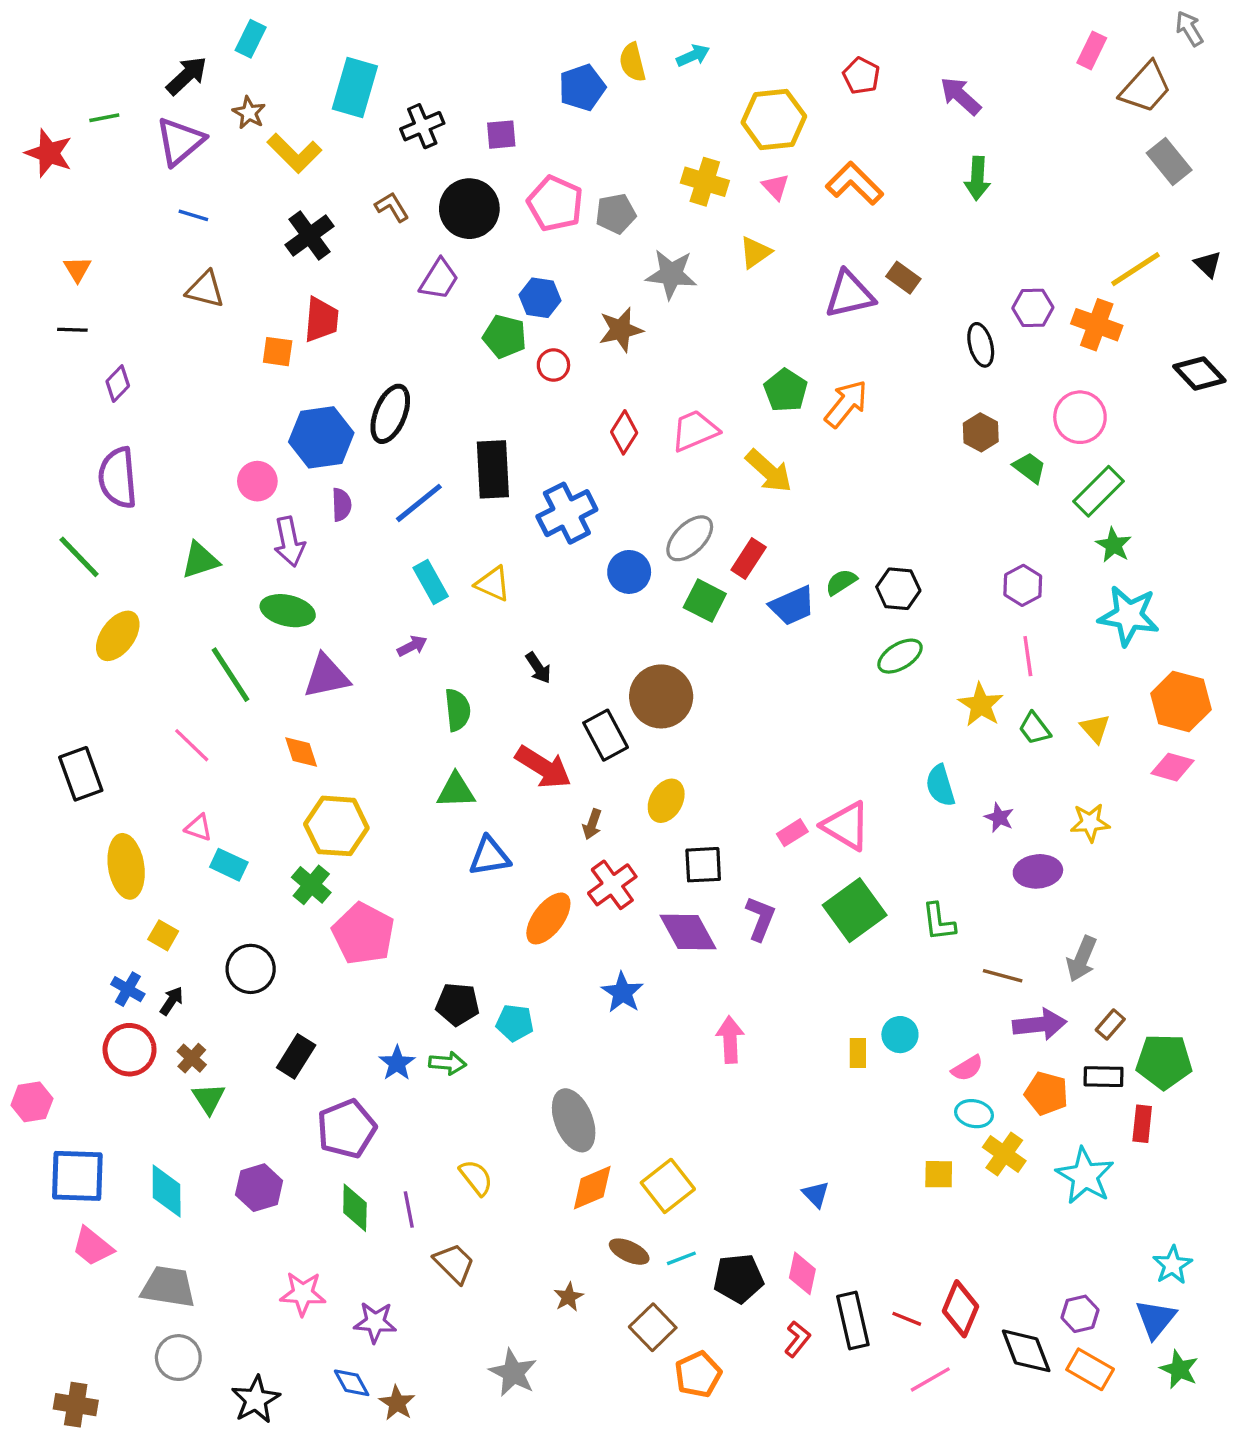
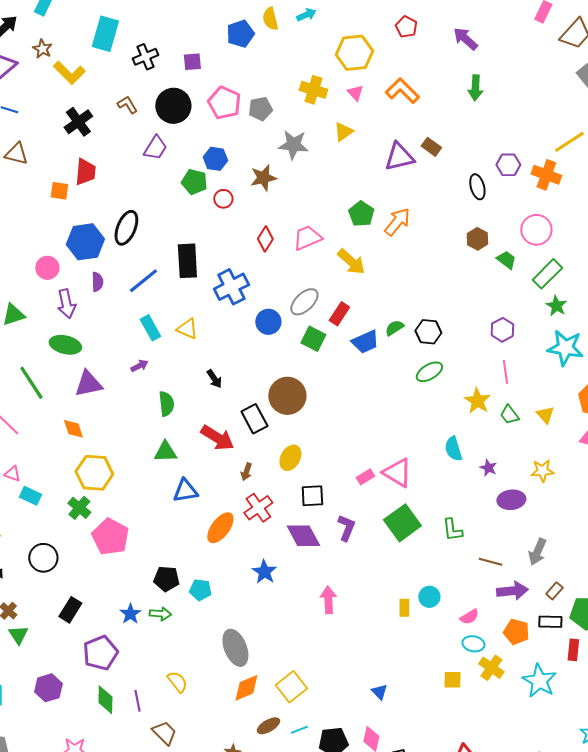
brown ellipse: (629, 1252) -> (268, 726), turned -55

